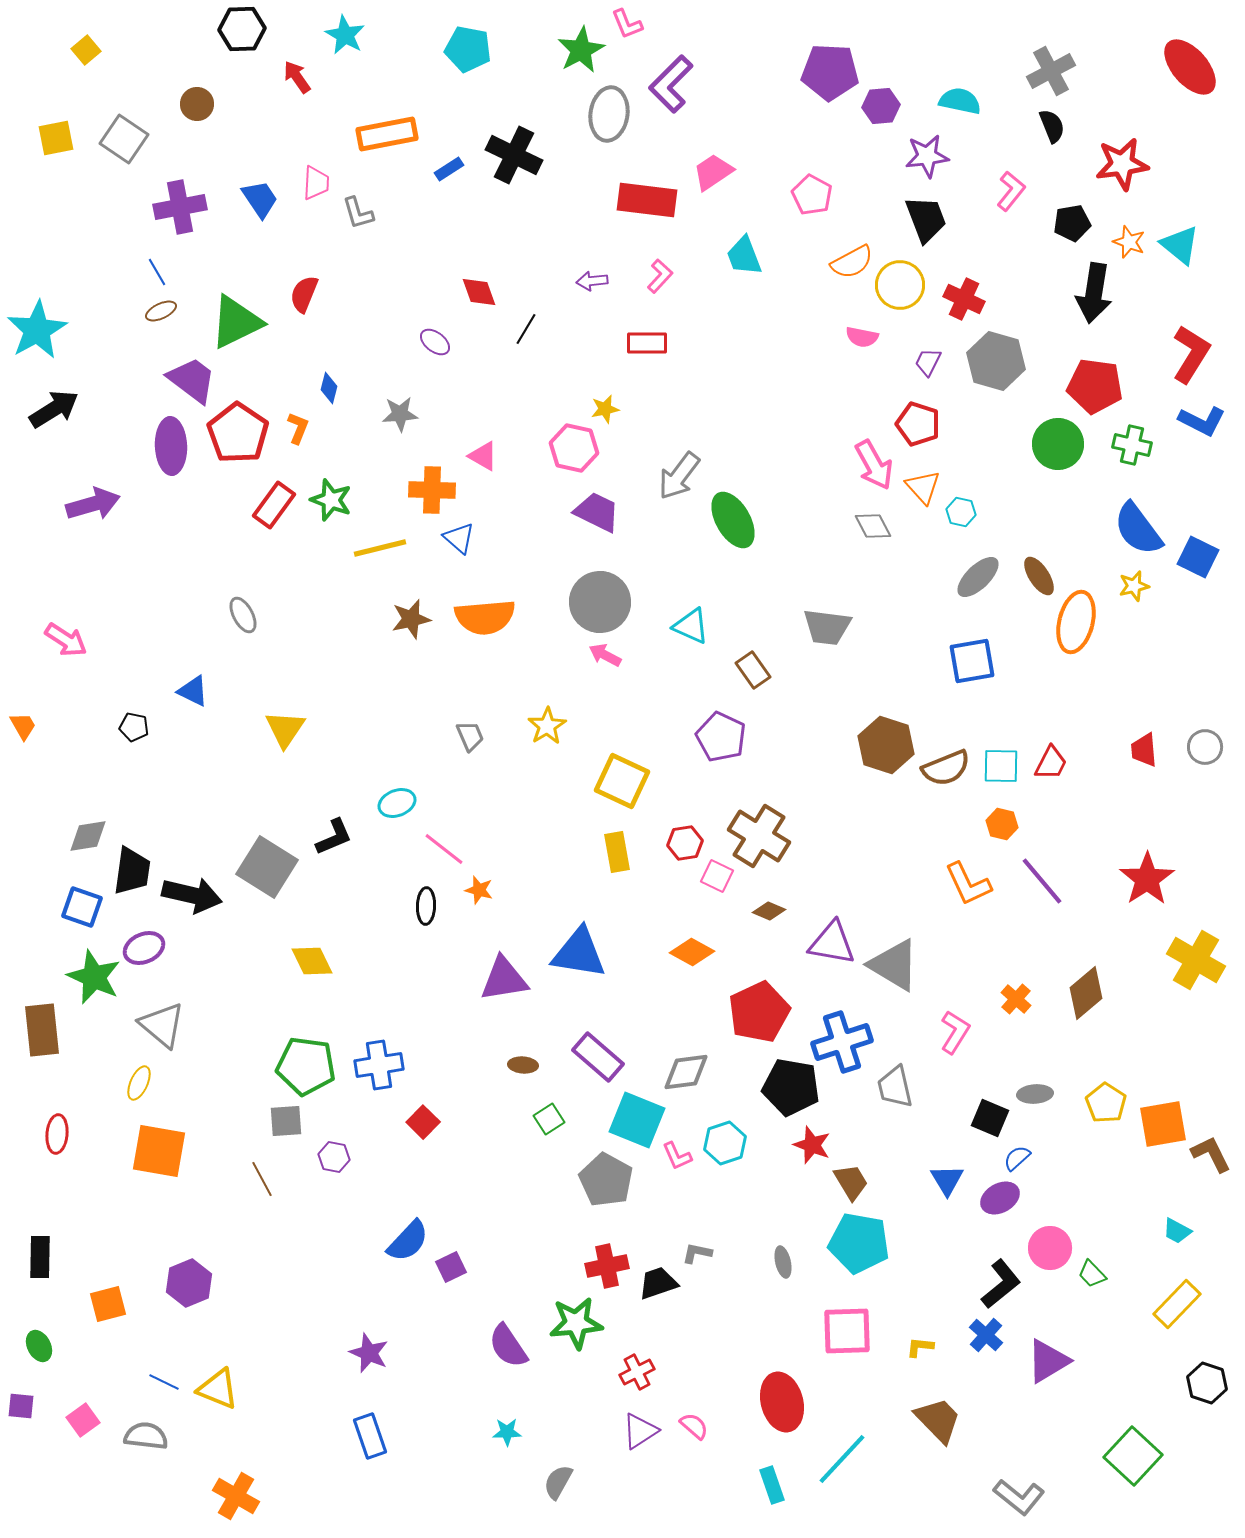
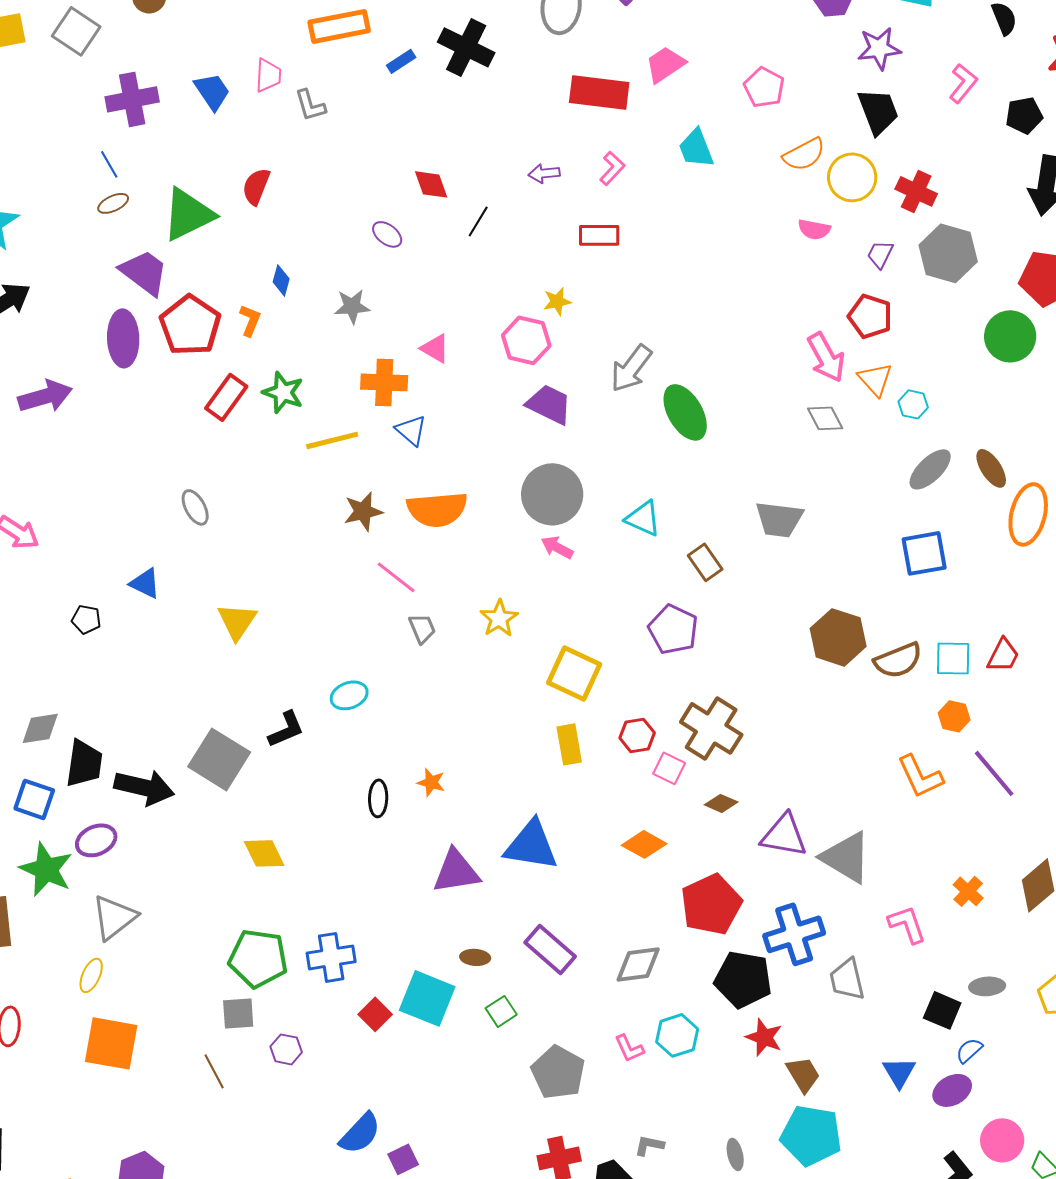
pink line: (444, 849) -> (396, 577), moved
gray triangle: (162, 1025) -> (114, 917), turned 42
pink L-shape: (955, 1032) -> (907, 924), turned -51
cyan square: (637, 1120) -> (427, 998), moved

